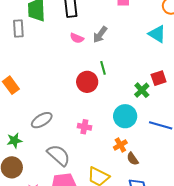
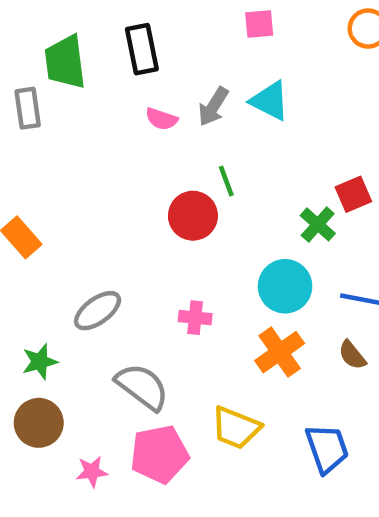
cyan triangle: (157, 34) -> (270, 101), moved
orange cross: (120, 145) -> (280, 352), size x1.5
brown semicircle: (133, 159) -> (352, 355), moved

